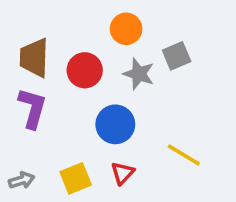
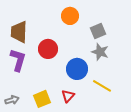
red circle: (85, 70) -> (48, 49), moved
gray star: (139, 74) -> (100, 52), moved
blue circle: (115, 124) -> (77, 69), moved

